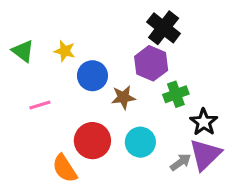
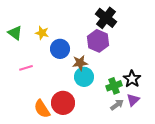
green cross: (176, 94) -> (114, 86), moved
red circle: (92, 141) -> (63, 103), moved
cyan circle: (140, 142) -> (84, 77), moved
purple triangle: (205, 154) -> (133, 100), size x0.6

